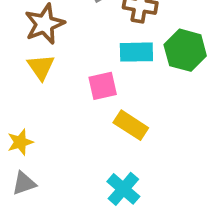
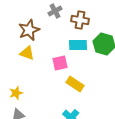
yellow triangle: (41, 67) -> (27, 53), turned -35

